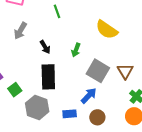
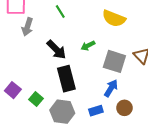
gray arrow: (20, 31) -> (27, 27), moved
black arrow: (45, 47) -> (56, 50), size x1.5
green arrow: (76, 50) -> (88, 46), turned 56

